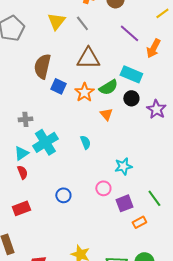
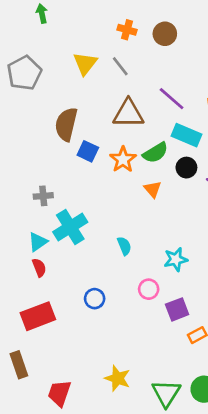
purple line: (129, 33) -> (172, 99), moved
cyan semicircle: (85, 142) -> (124, 246), moved
red rectangle: (21, 208) -> (38, 316), size x1.4

